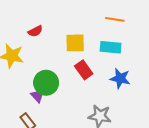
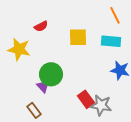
orange line: (115, 19) -> (115, 15), turned 54
red rectangle: (84, 70) -> (86, 99), moved

